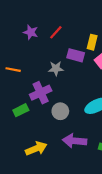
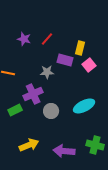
purple arrow: (75, 141) -> (64, 151), moved

